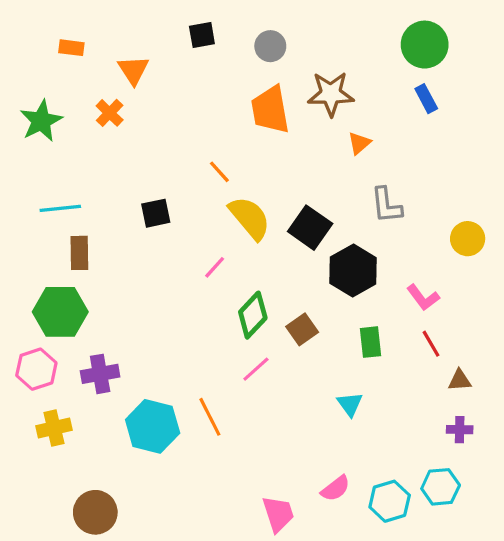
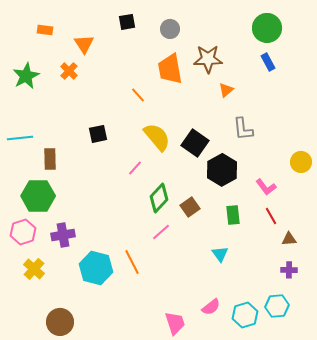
orange line: (219, 172) -> (138, 95), moved
cyan line: (60, 208) -> (20, 138), moved
yellow circle: (468, 239) -> (301, 162), moved
yellow cross: (54, 428) -> (34, 269), turned -35

